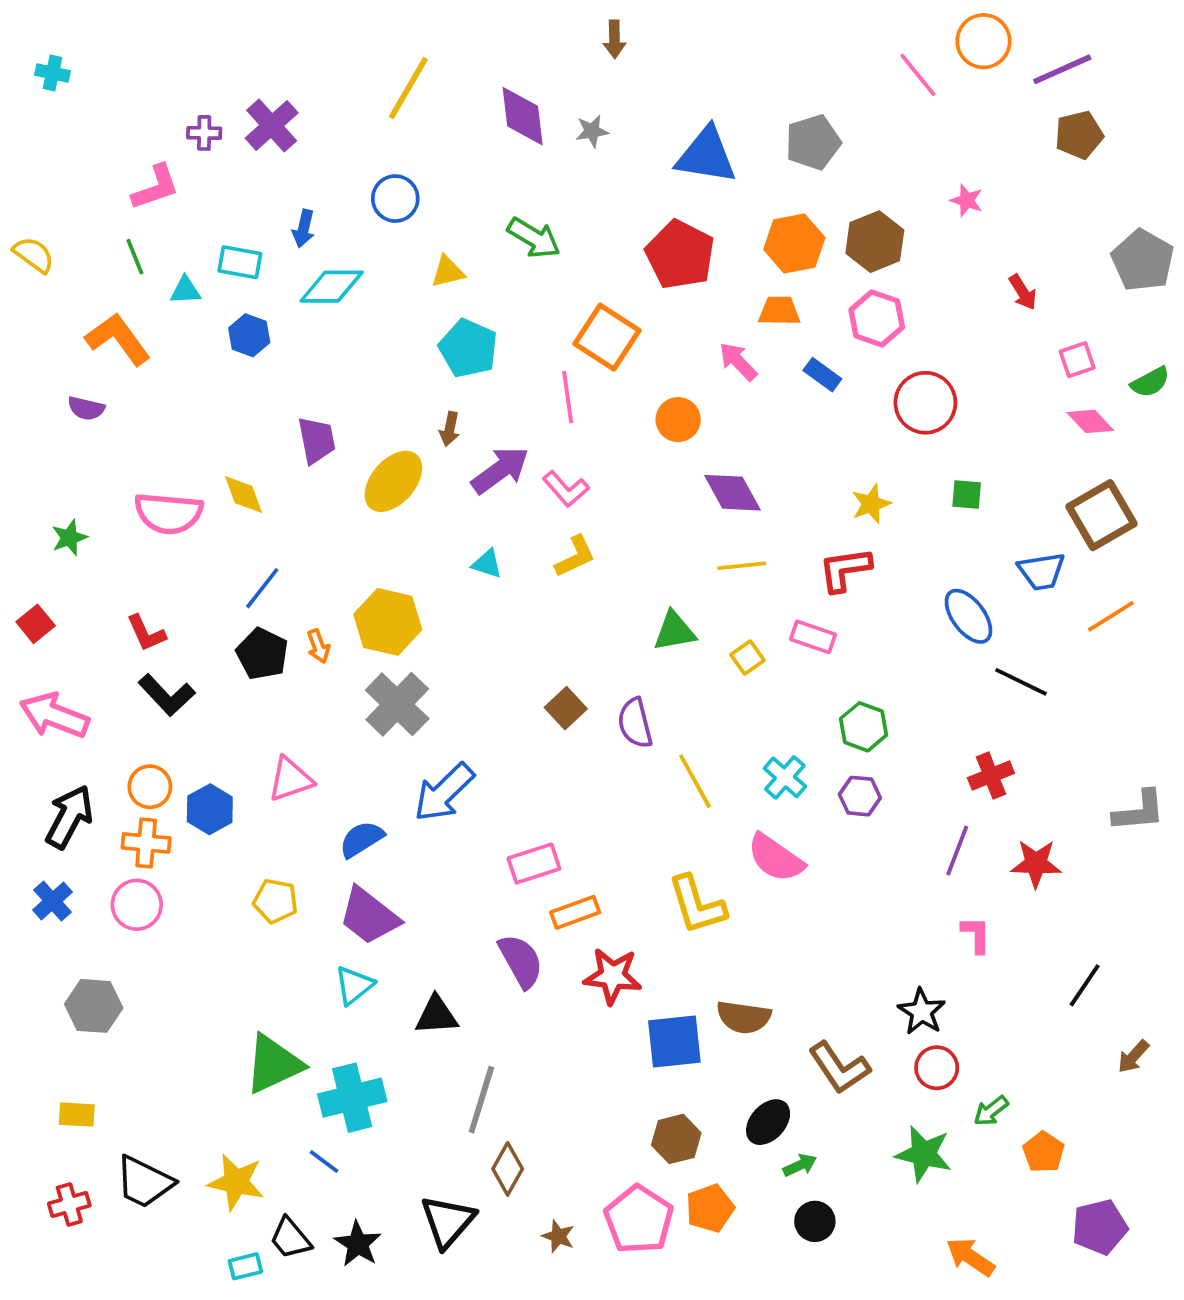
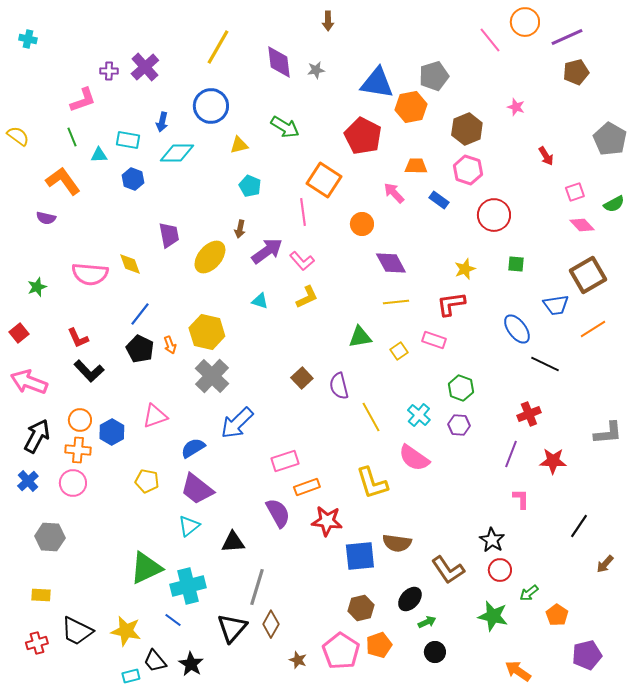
blue circle: (395, 199) -> (211, 106), size x1.4
orange hexagon: (794, 243) -> (411, 107), moved
cyan pentagon: (468, 348) -> (250, 186), size x0.7
black triangle: (448, 1221) -> (232, 628), moved

